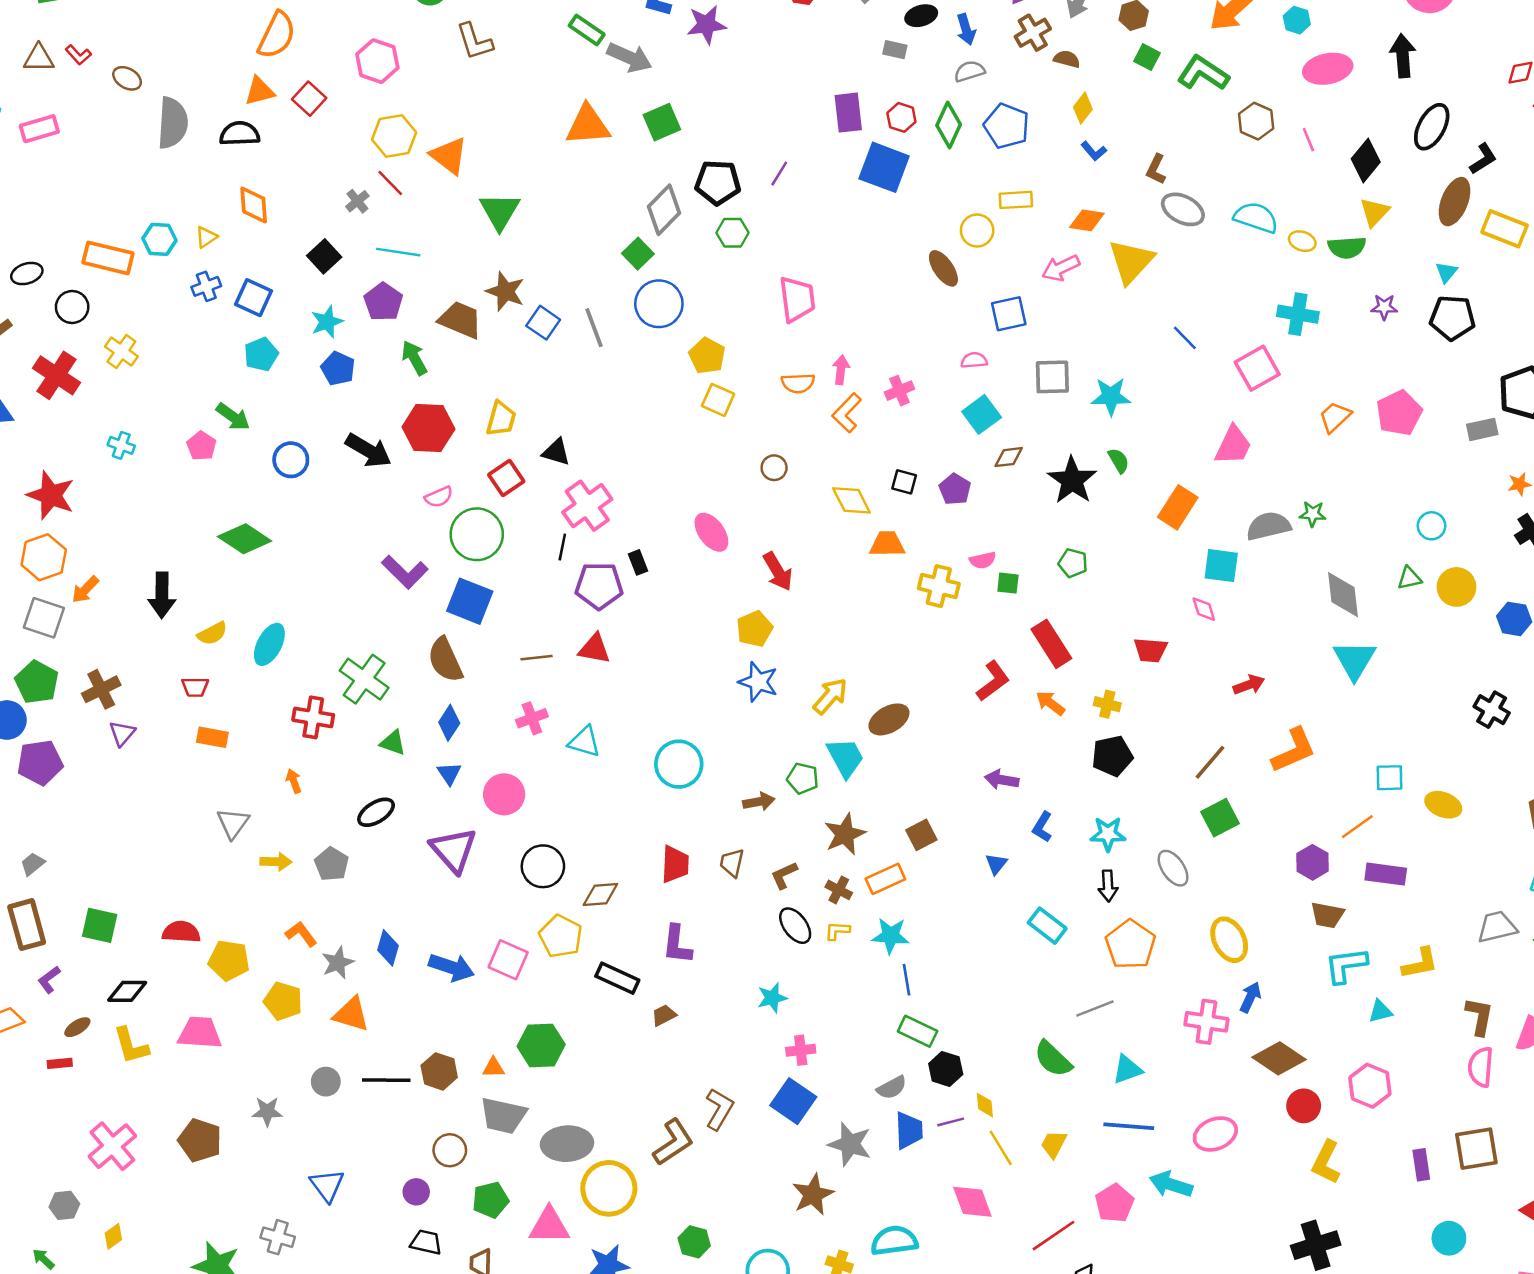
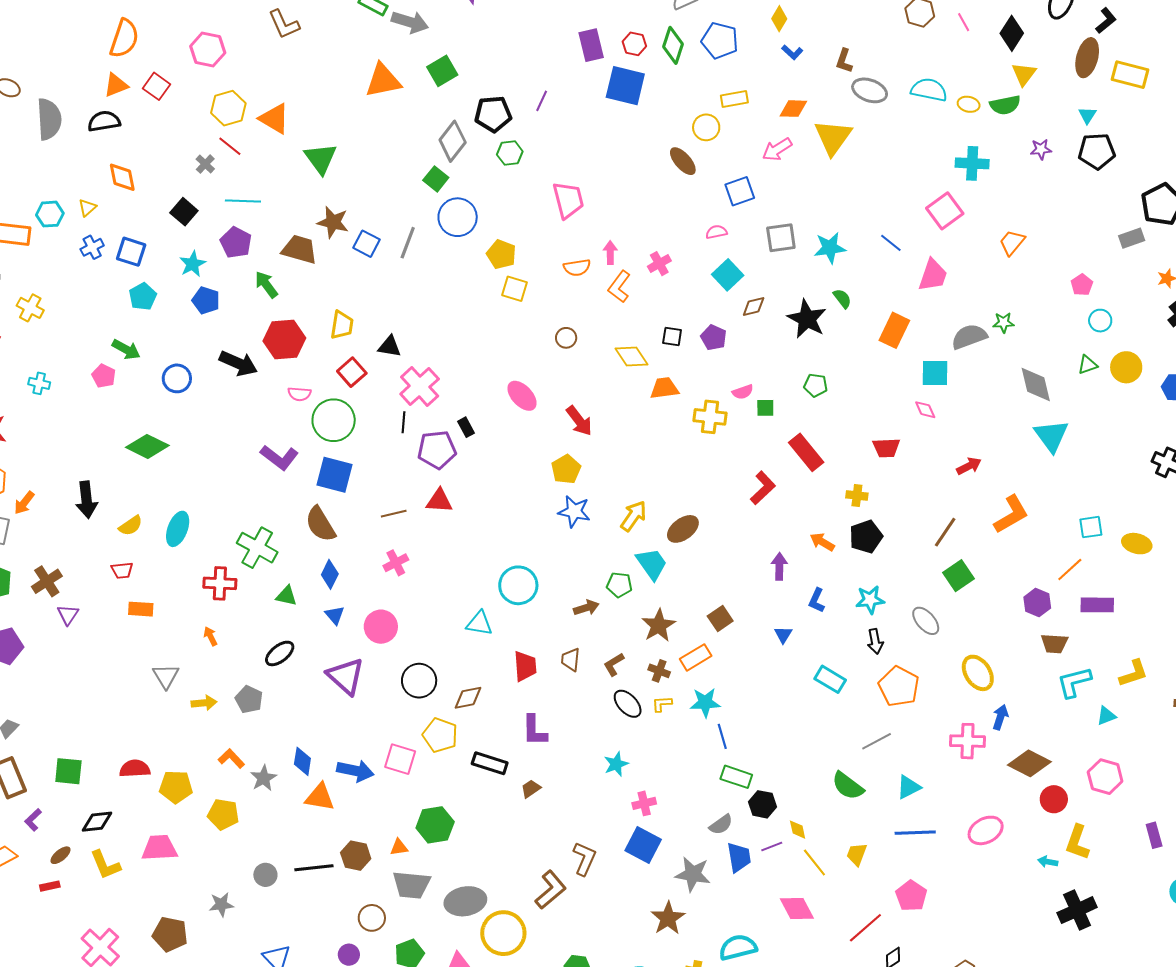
gray line: (594, 328) -> (408, 243), turned 48
blue line: (1185, 338) -> (891, 243), moved
pink pentagon: (1399, 413) -> (1082, 285), moved, size x0.6
pink semicircle: (439, 497) -> (299, 394), turned 35
orange arrow: (1050, 703) -> (822, 542), moved
cyan triangle: (584, 742) -> (479, 623), moved
purple arrow: (1002, 780) -> (779, 566), turned 88
orange triangle: (351, 1014) -> (320, 797), moved
cyan arrow: (1171, 1184) -> (1048, 862), moved, size x0.6

